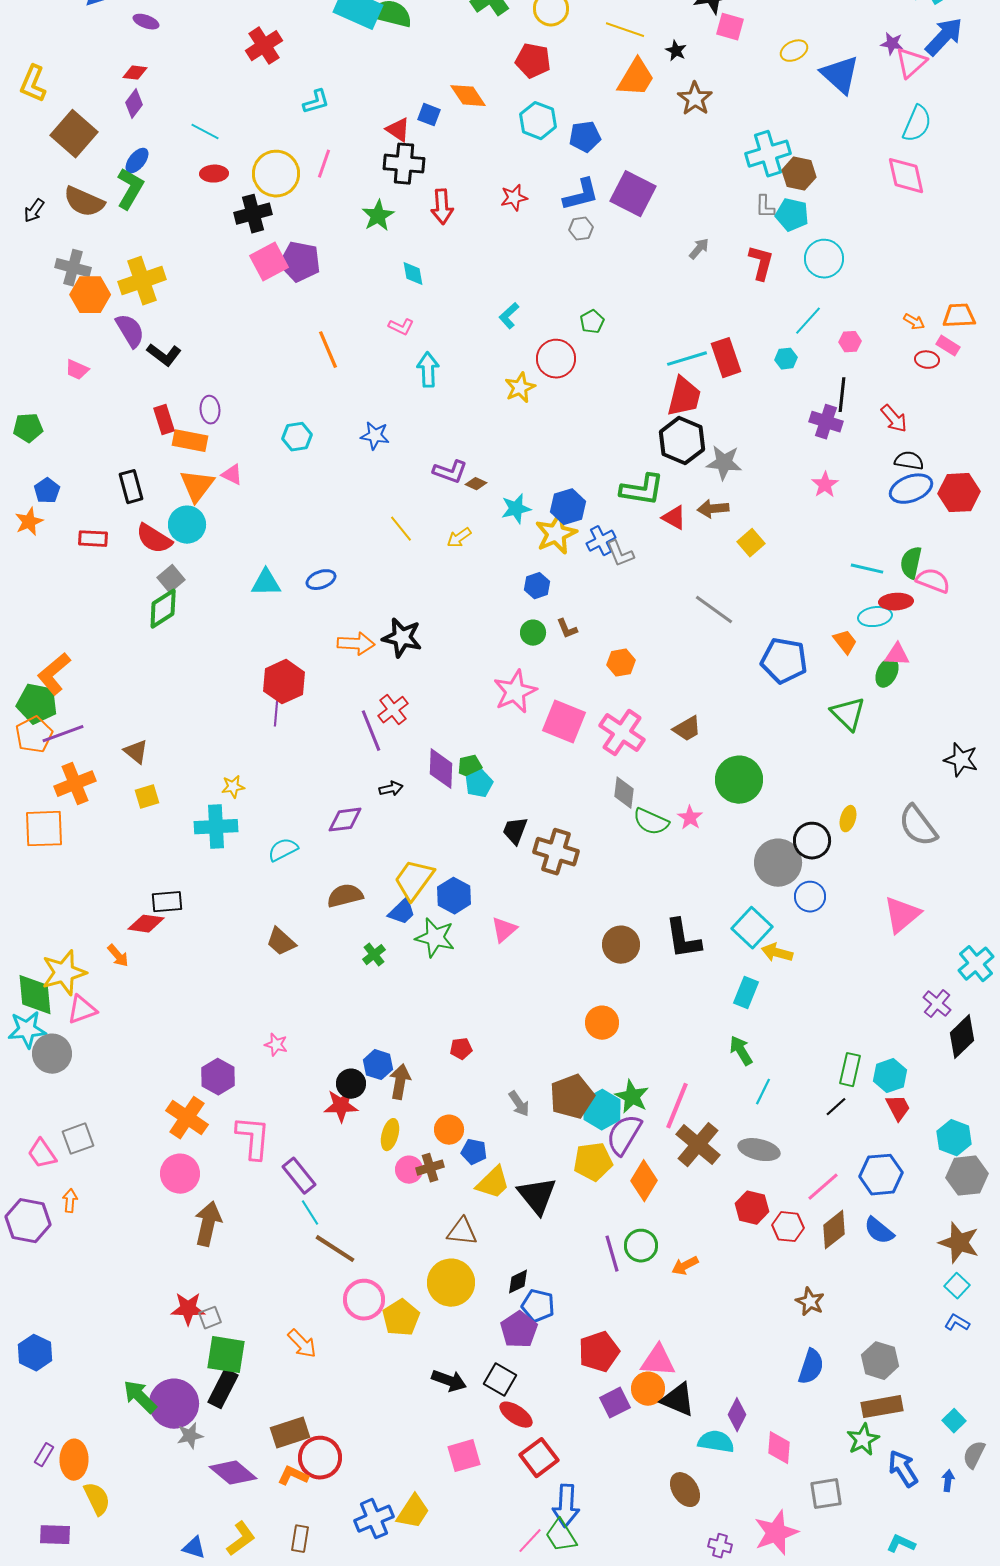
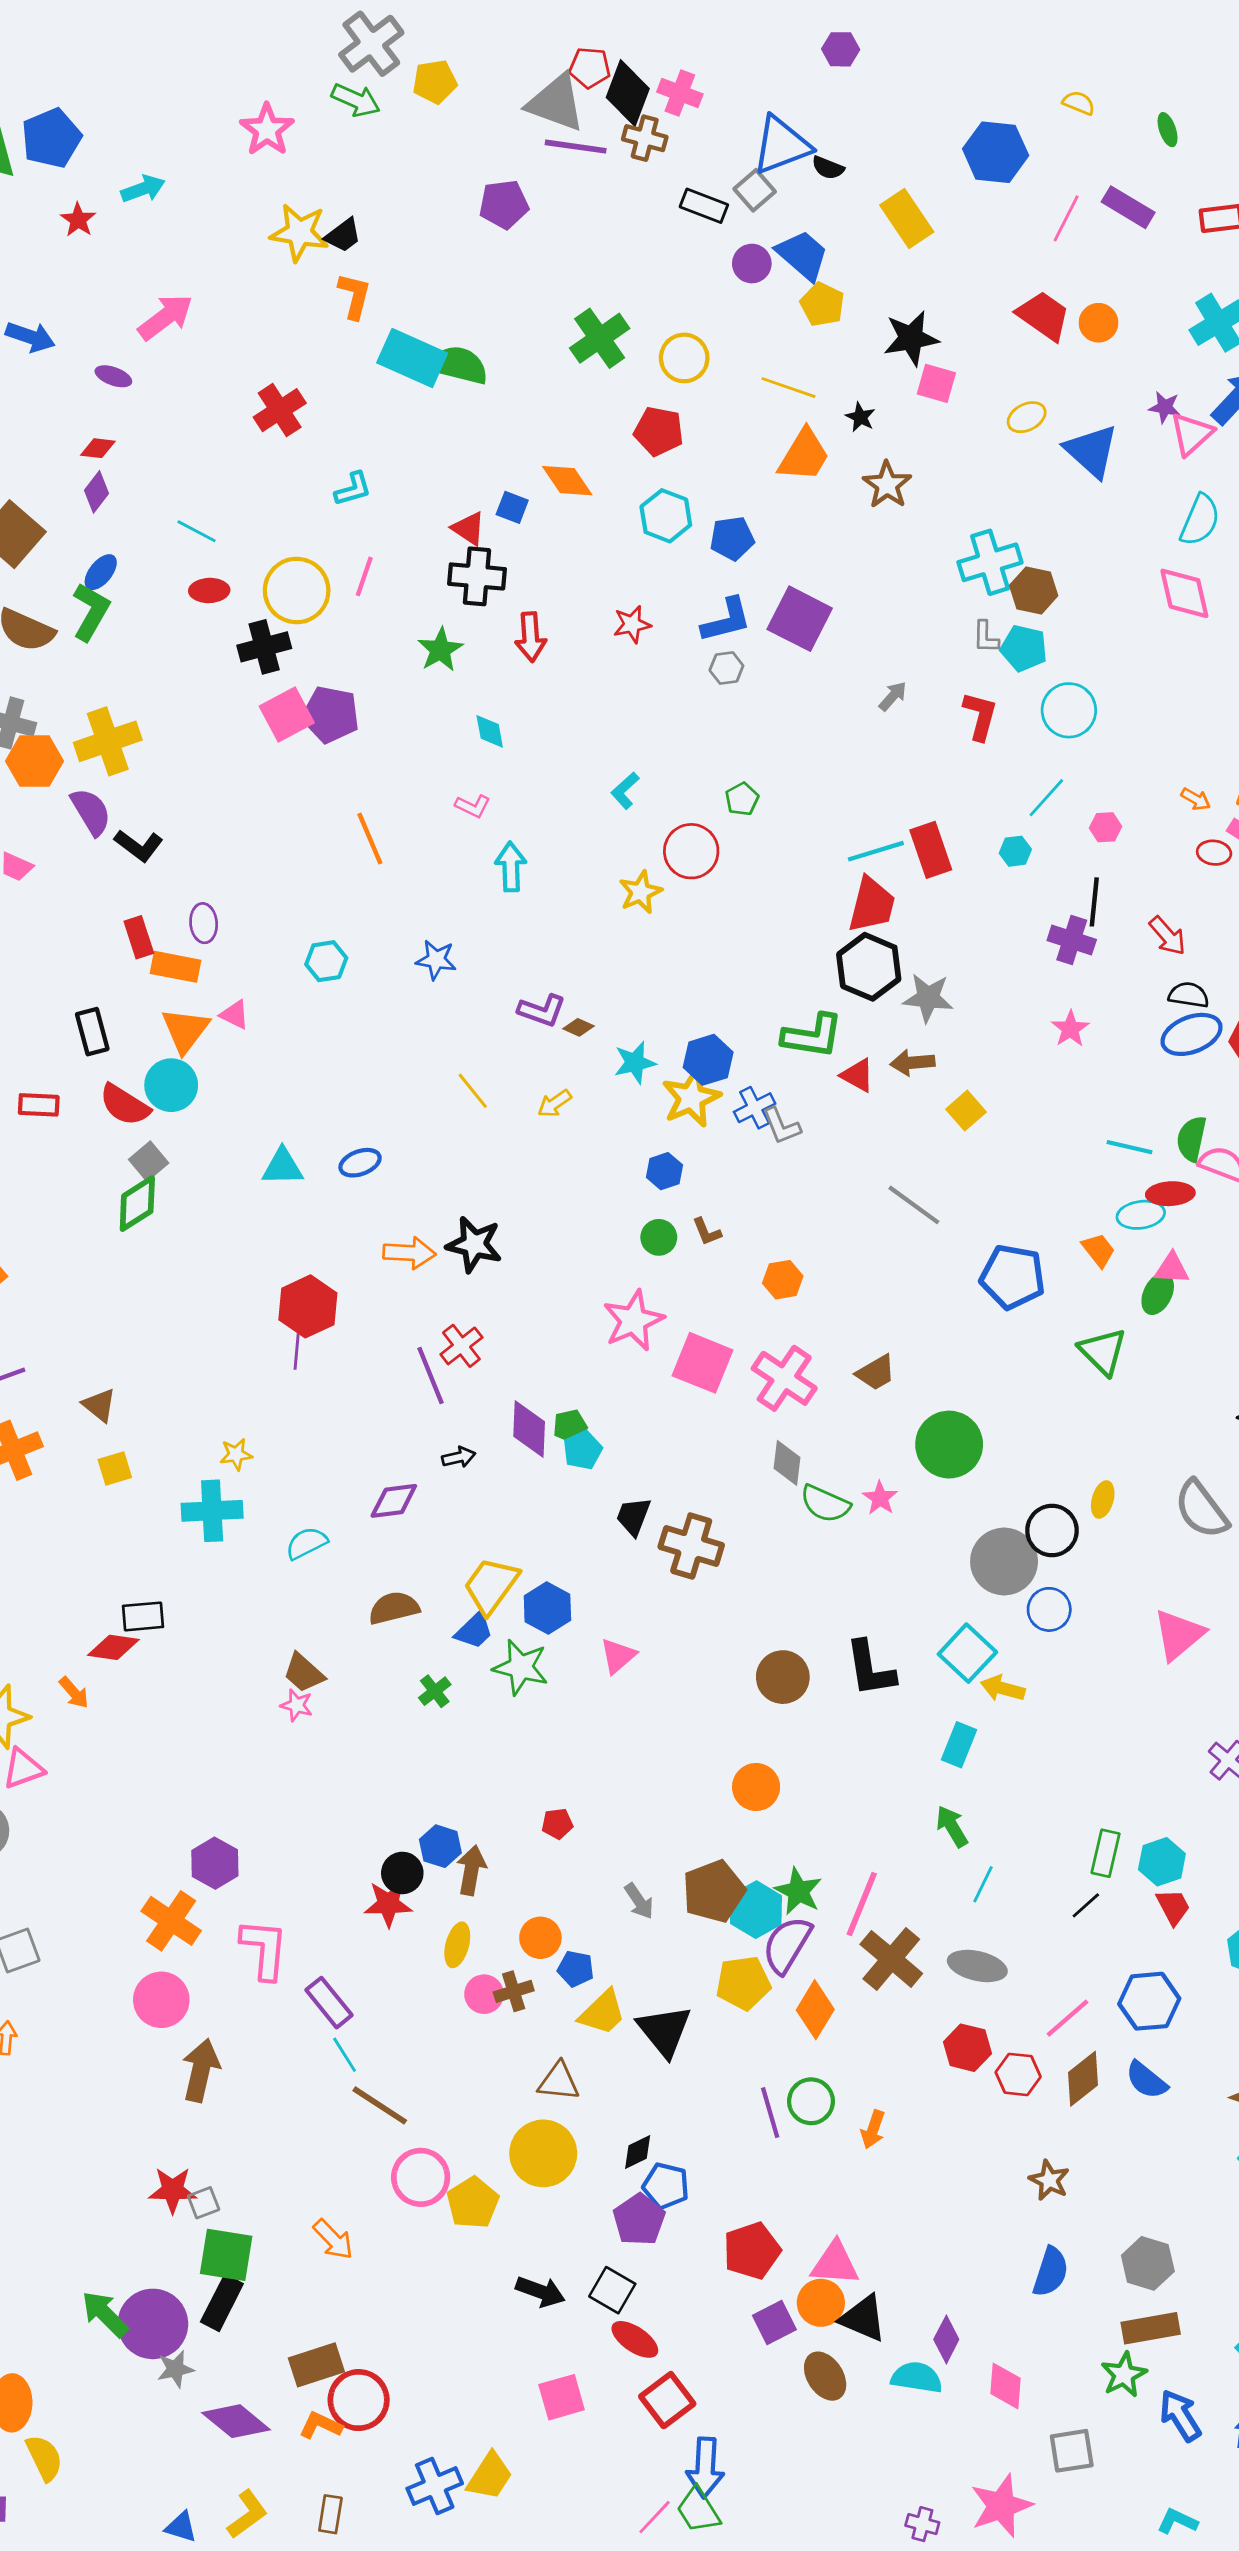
pink star: (276, 1045) -> (297, 1705), moved
orange arrow: (685, 1266) -> (873, 2129), turned -44
brown ellipse: (685, 1490) -> (825, 2376), moved

